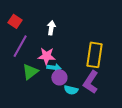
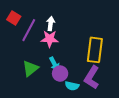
purple line: (20, 46) -> (29, 30), moved
pink star: (47, 56) -> (50, 39), moved
cyan arrow: (54, 68) -> (54, 64), turned 56

